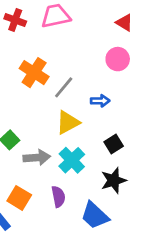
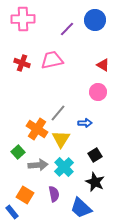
orange cross: (34, 73) -> (37, 129), moved
yellow triangle: (68, 122) -> (61, 139), turned -30
black star: (114, 180) -> (95, 182), turned -30

